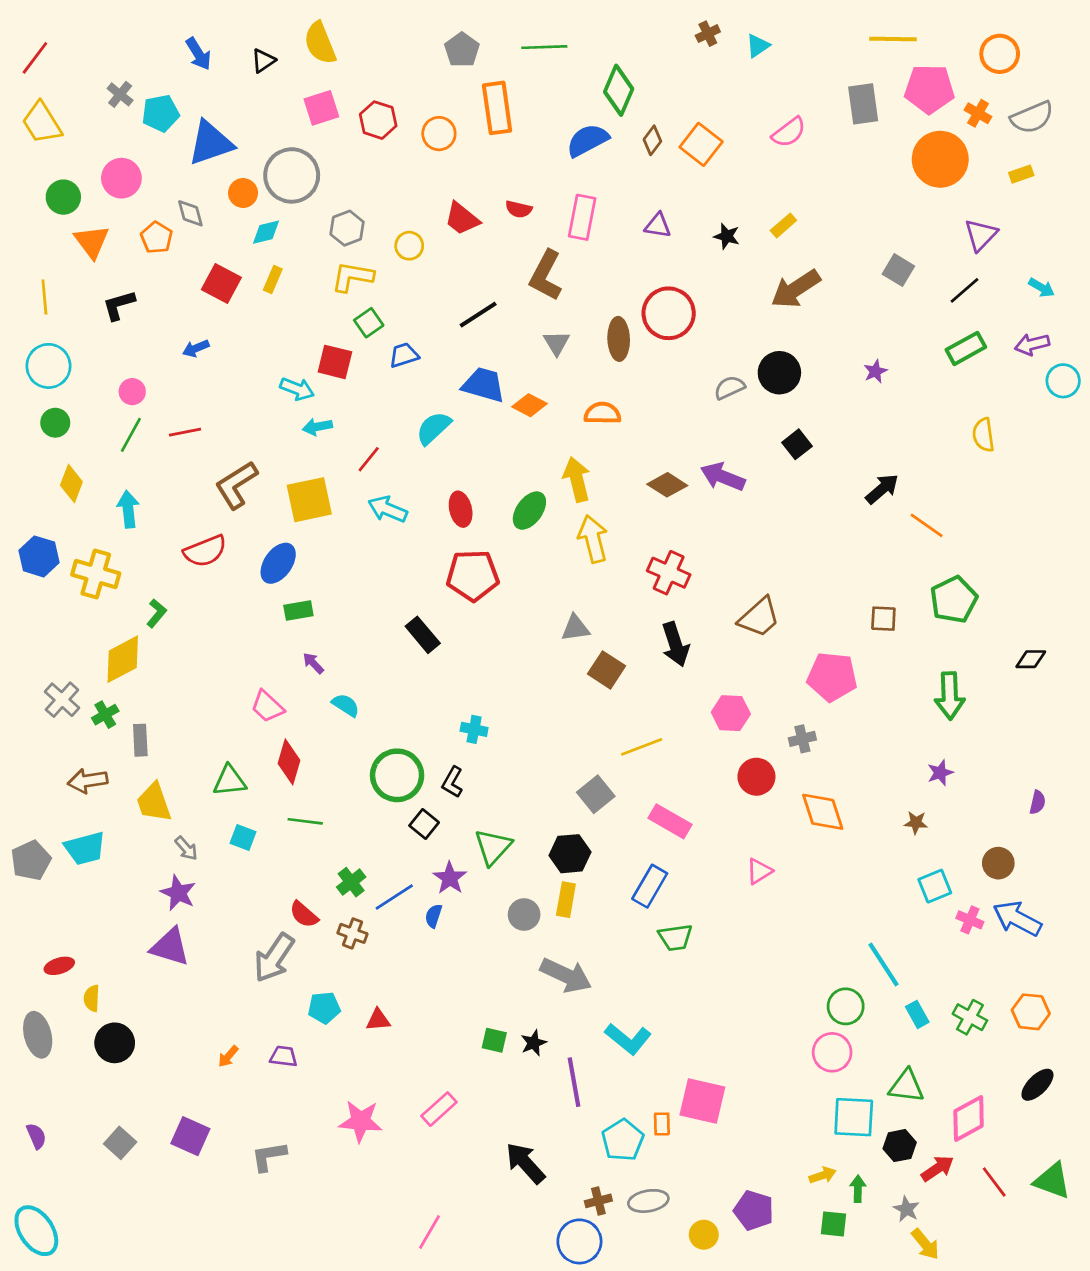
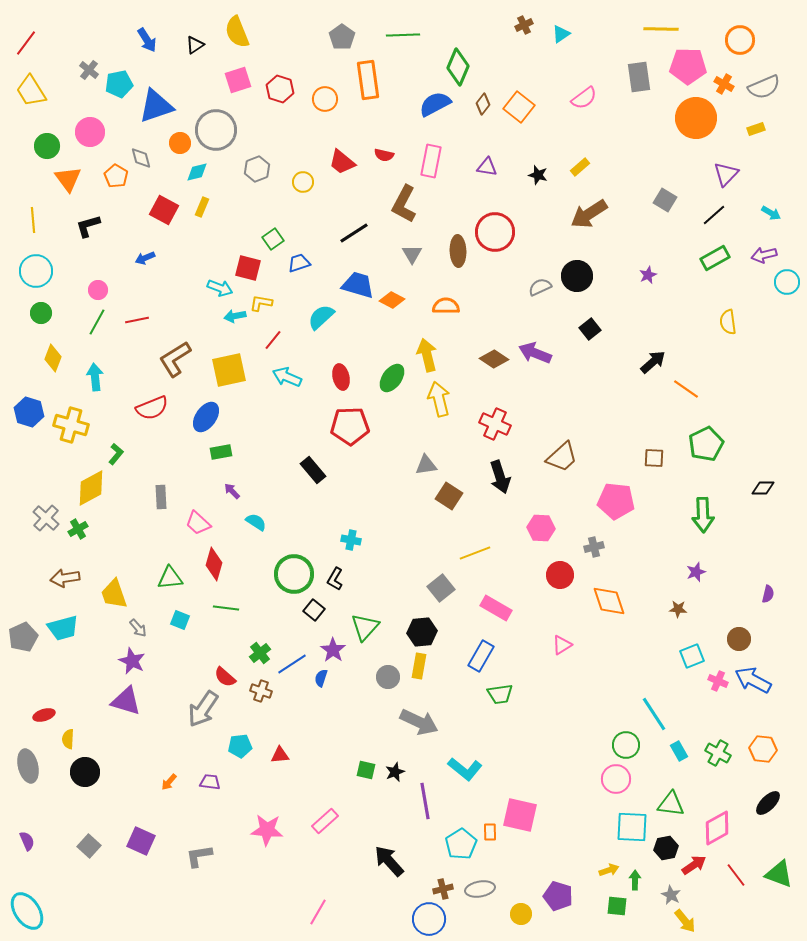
yellow L-shape: (352, 277) -> (261, 303), moved, size x0.7
gray rectangle: (140, 740) -> (161, 497), moved

